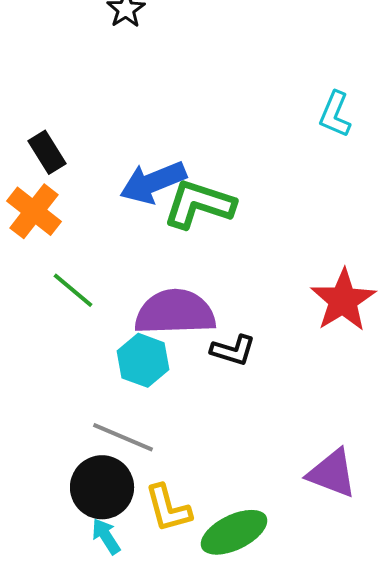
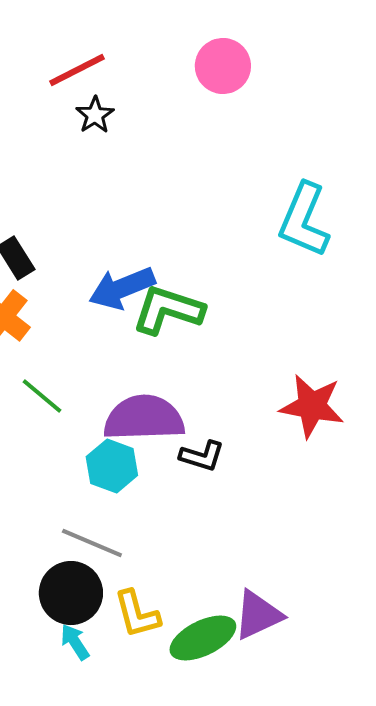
cyan L-shape: (335, 114) -> (304, 220), size x1.6
red star: (343, 300) -> (312, 406), turned -30
purple triangle: (332, 473) -> (258, 615), moved, turned -46

